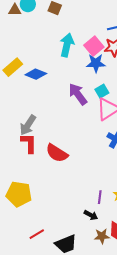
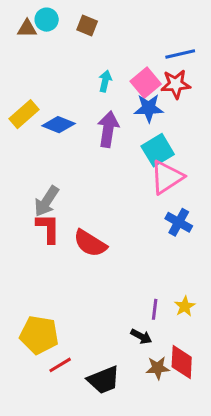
cyan arrow: (67, 45) -> (105, 81), size x0.6
cyan square: (102, 91) -> (158, 150), size x1.5
purple arrow: (78, 94) -> (108, 129), moved, turned 45
yellow pentagon: (19, 194) -> (39, 335), moved

